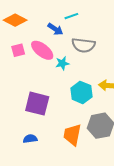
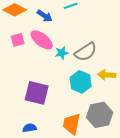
blue arrow: (55, 29) -> (45, 16), moved
gray semicircle: (83, 45) -> (86, 52), moved, turned -40

